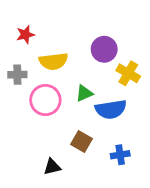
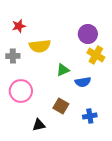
purple circle: (104, 49) -> (88, 34), moved
pink circle: (45, 100) -> (21, 91), moved
blue semicircle: (111, 109) -> (83, 82), size x0.7

